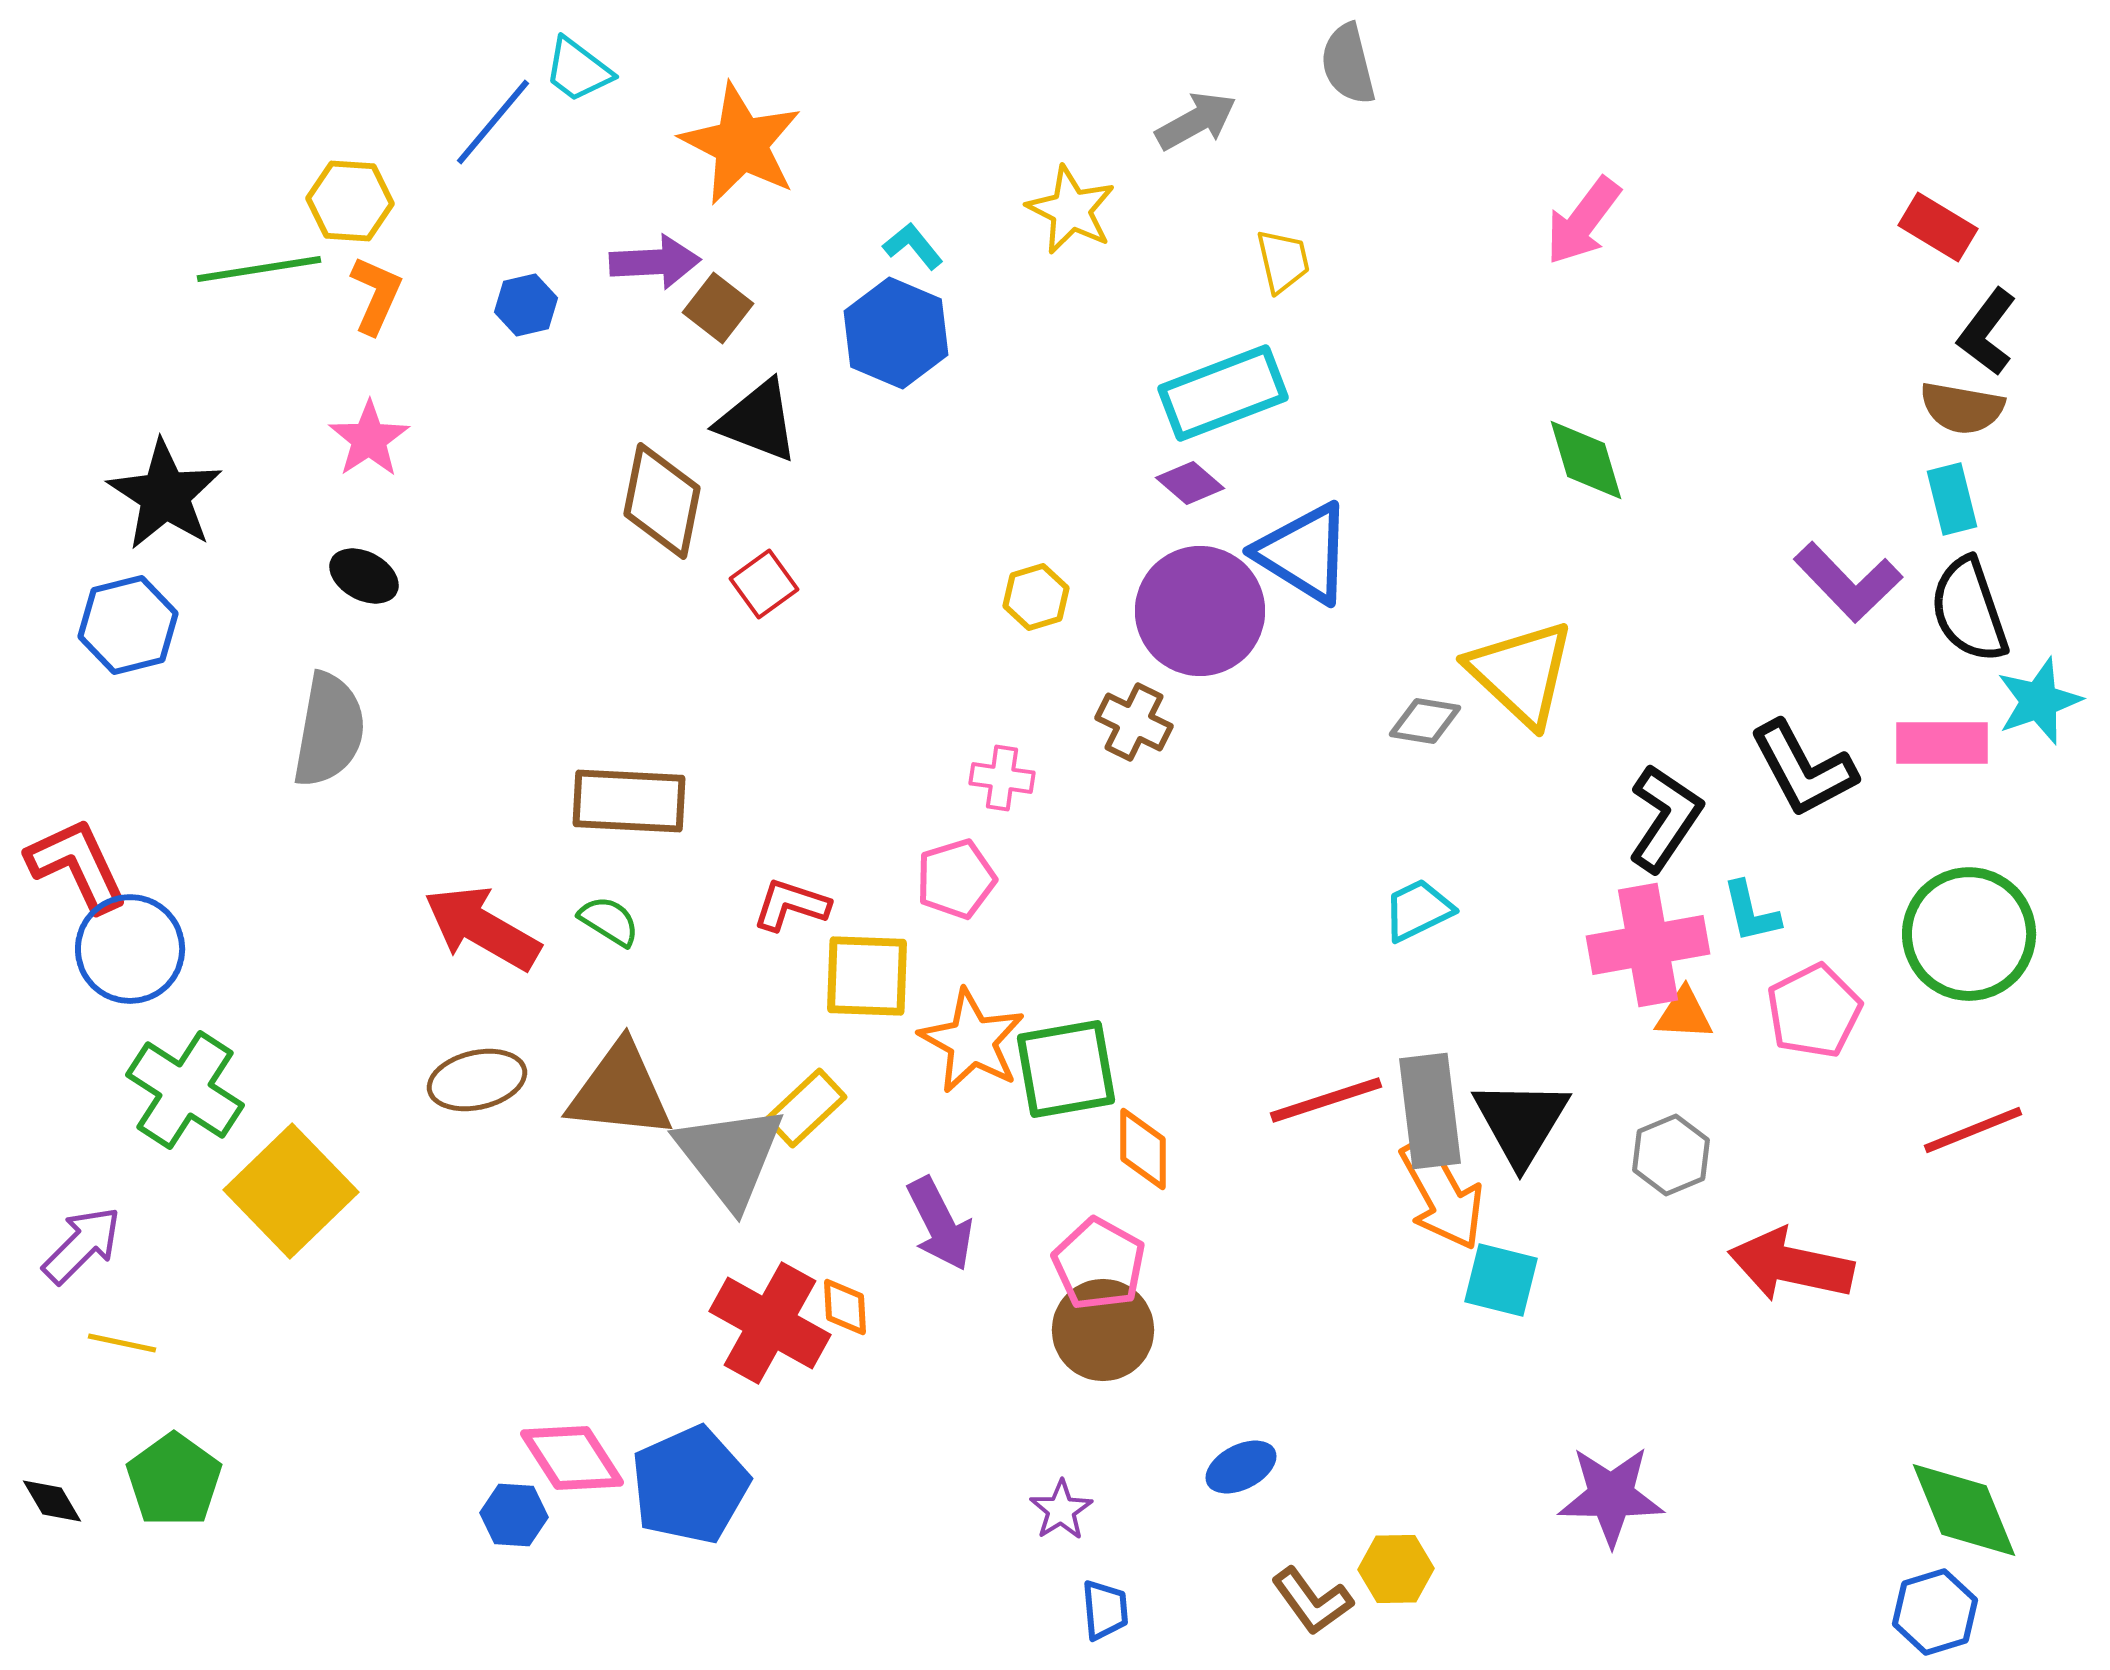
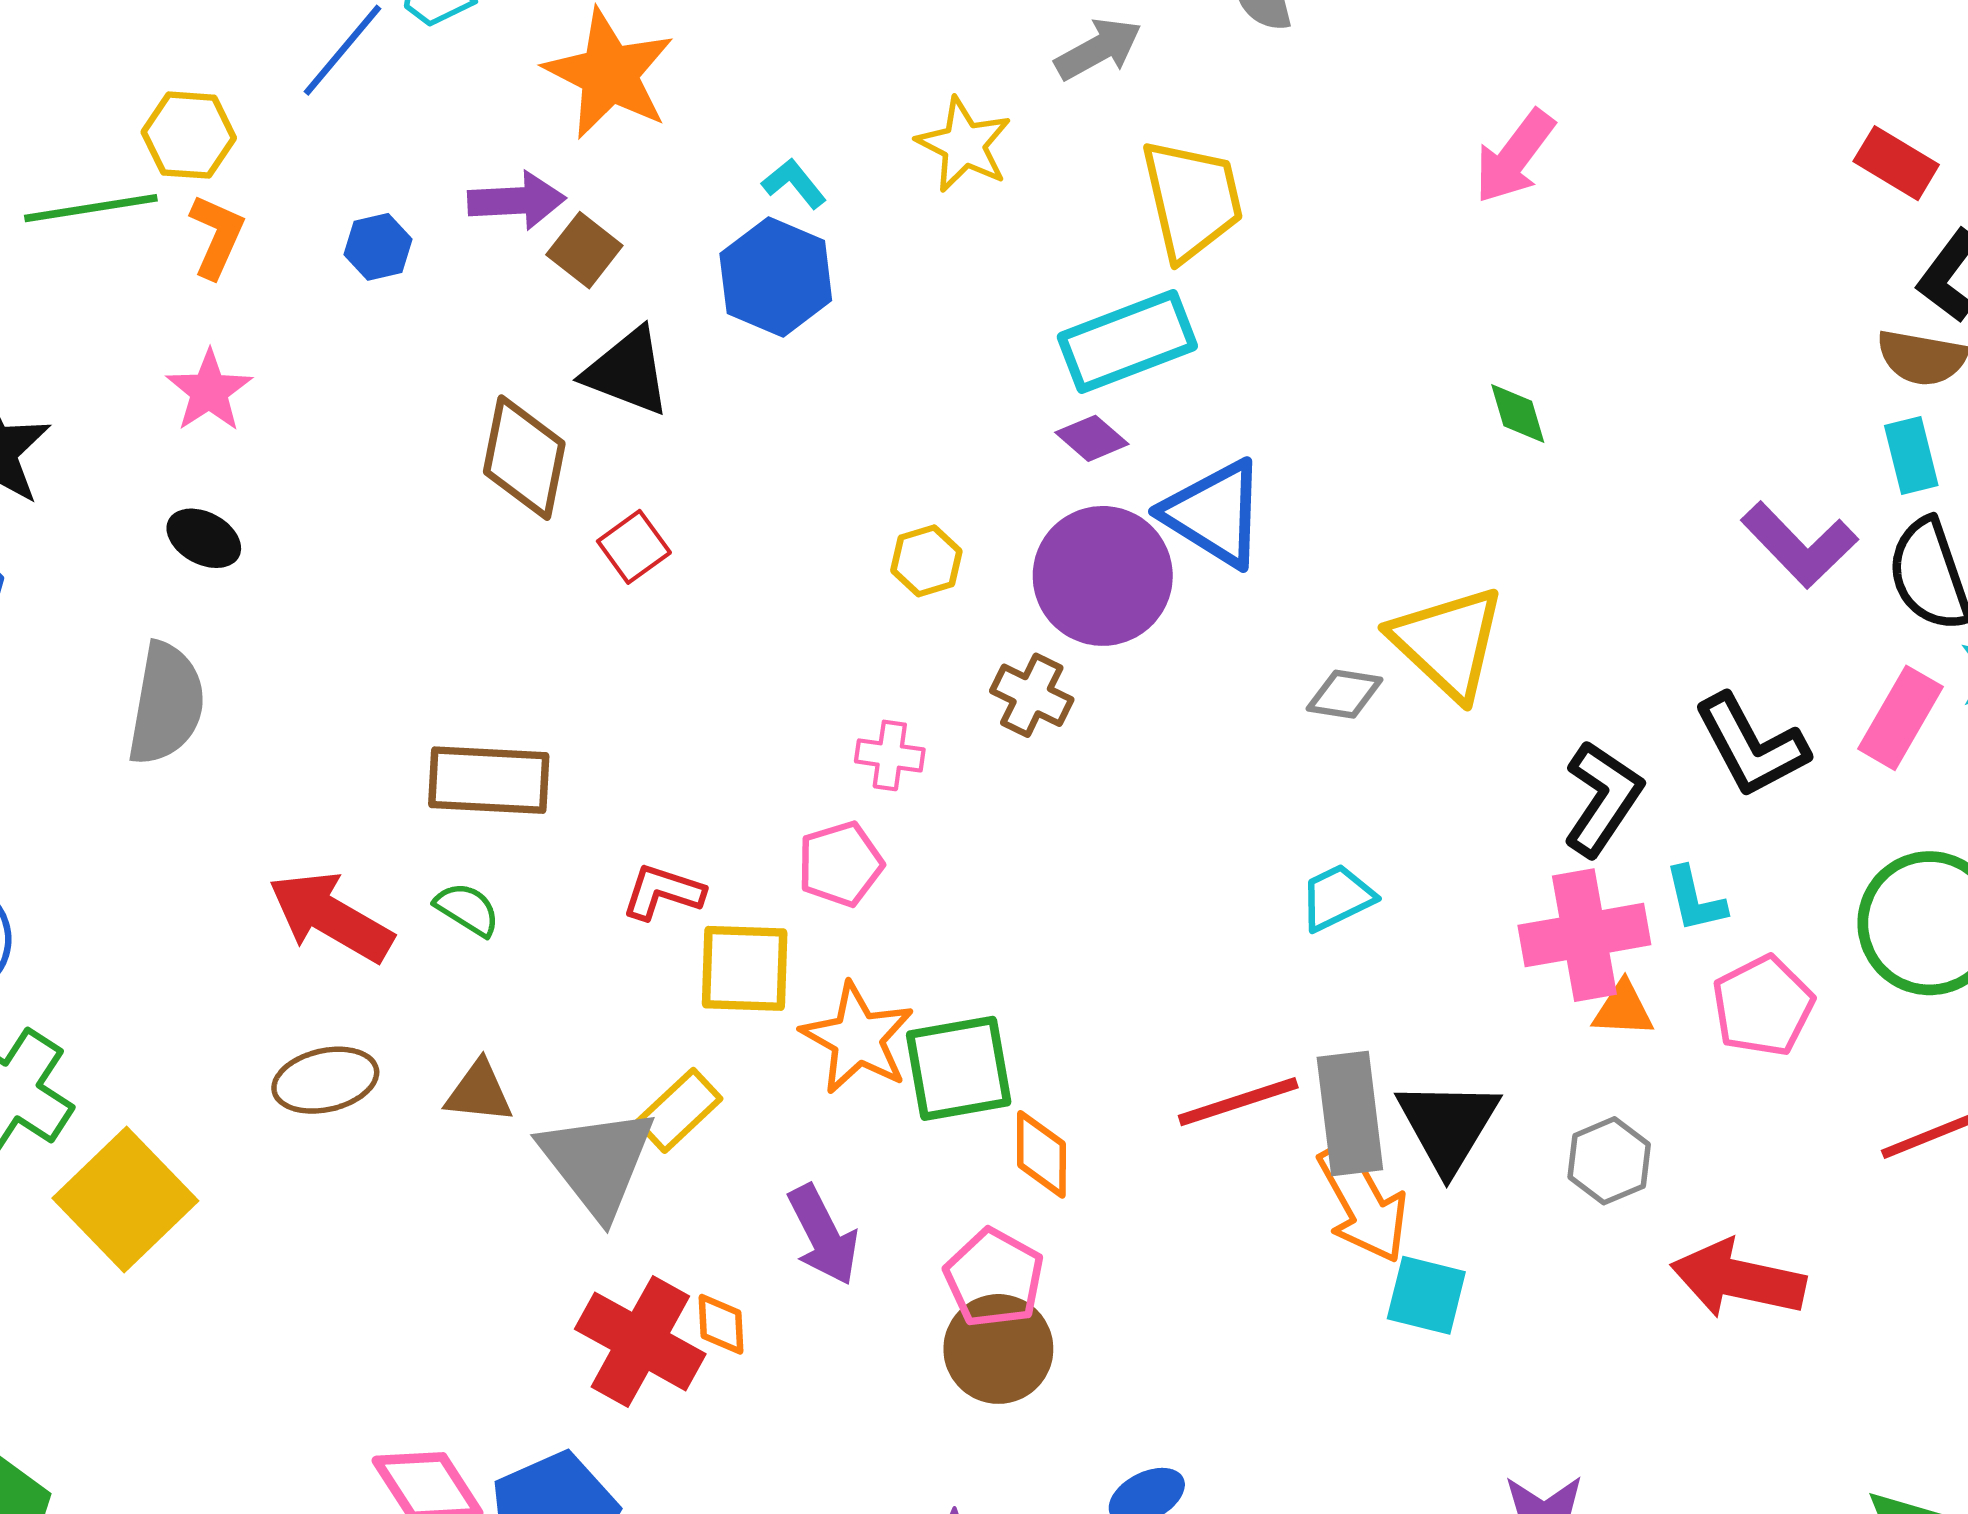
yellow trapezoid: (1283, 261) -> (1192, 200), size x1.8
green diamond: (1586, 460) -> (1518, 414), size x0.7
pink rectangle: (1942, 743) -> (1900, 718), turned -60
brown triangle: (620, 1091) -> (479, 1092), size x0.6

